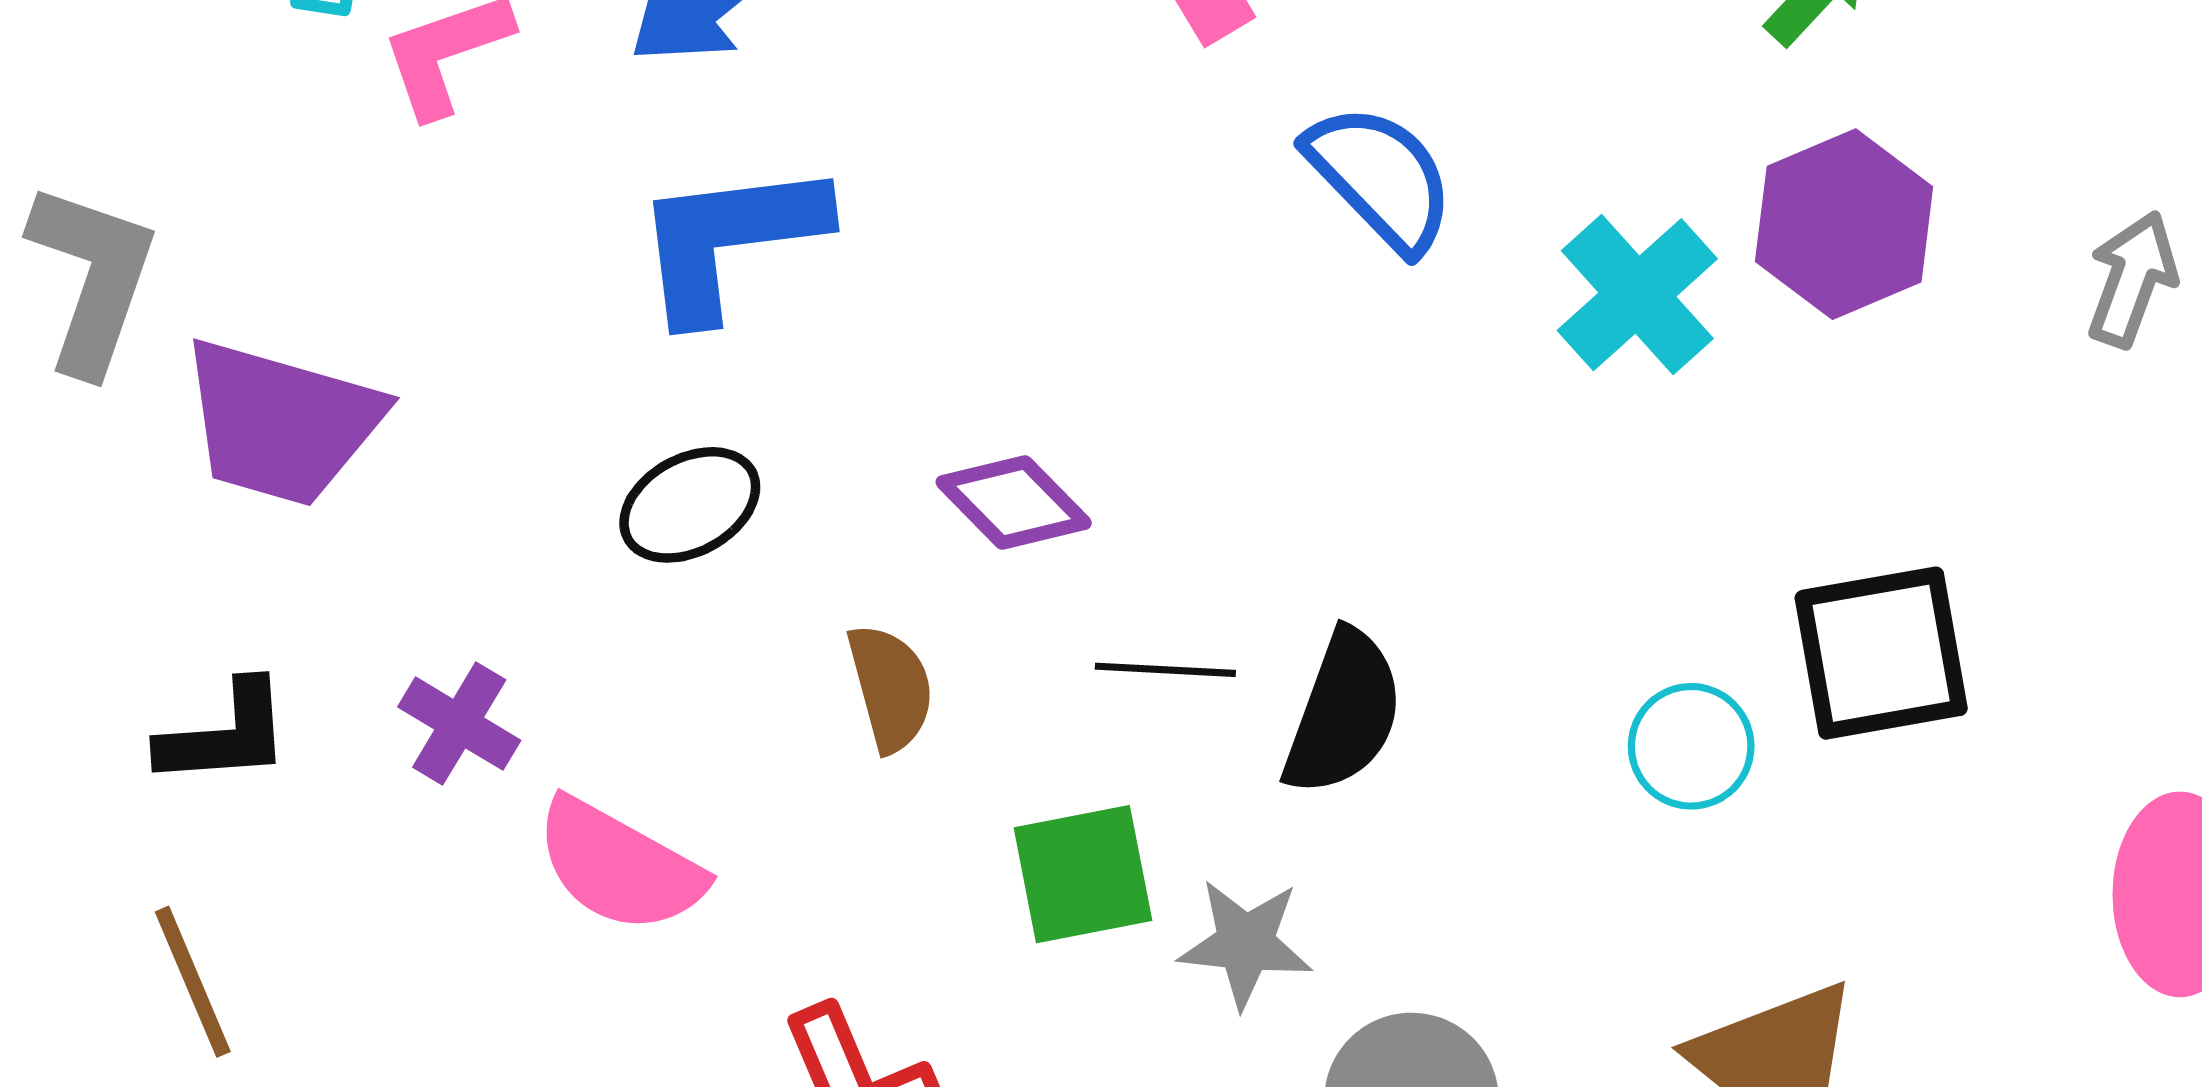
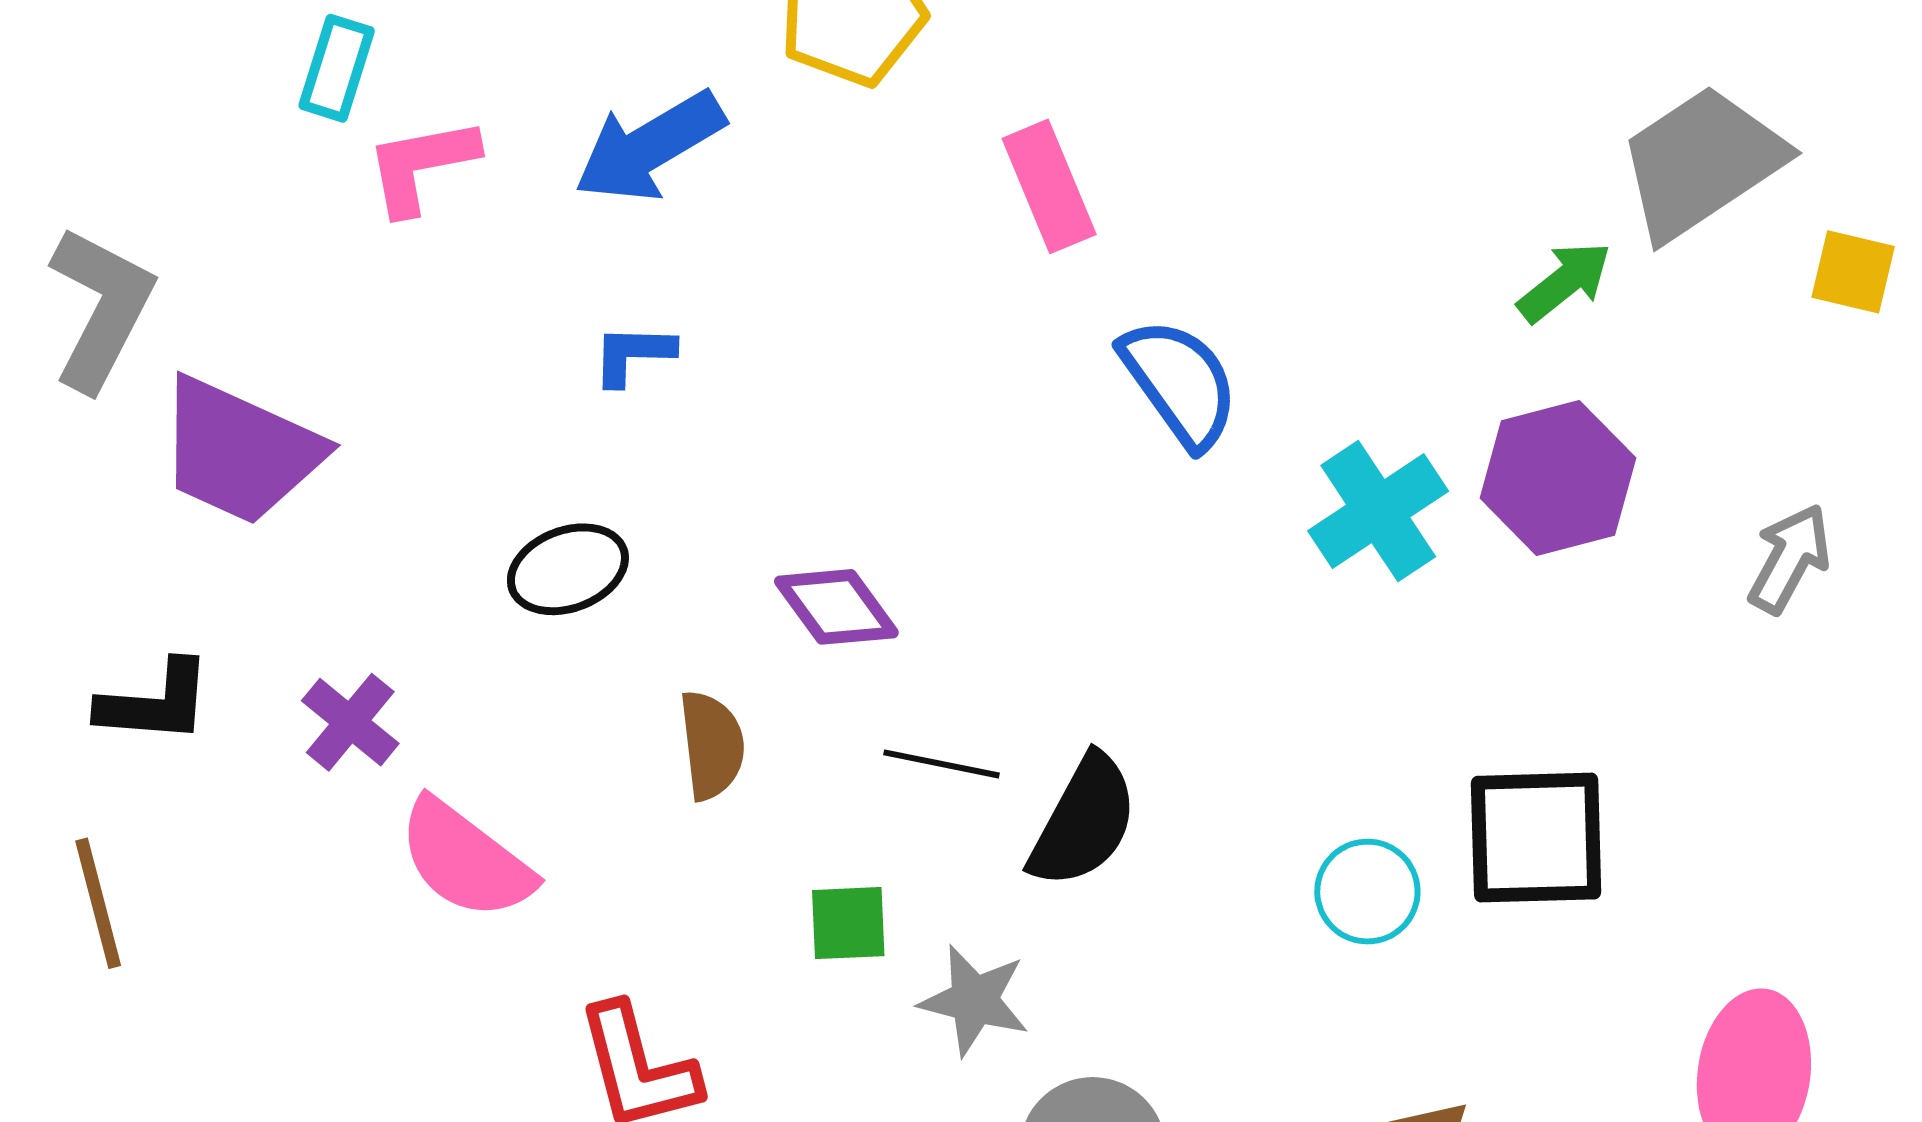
blue L-shape: (729, 240) -> (633, 355), size x0.5
green square: (1083, 874) -> (848, 923), size x0.7

